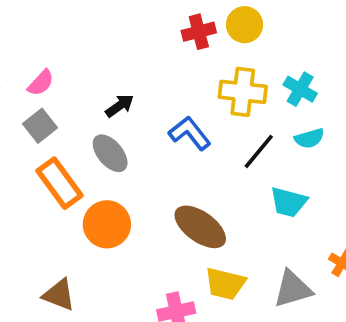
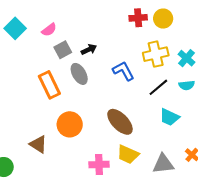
yellow cross: (243, 92) -> (156, 54), turned -30
gray square: (40, 126) -> (63, 50), moved
orange circle: (107, 224) -> (70, 124), moved

